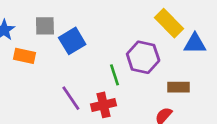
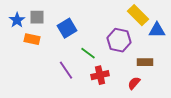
gray square: (45, 26) -> (37, 17), moved
green line: (114, 75) -> (88, 53), moved, turned -35
red cross: (104, 105) -> (100, 75), moved

